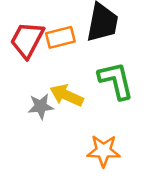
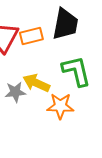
orange star: (104, 151) -> (60, 106), moved

